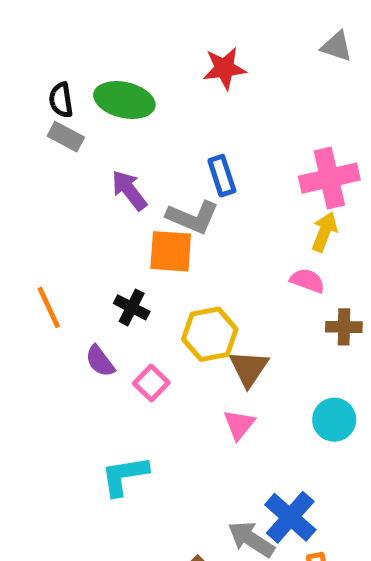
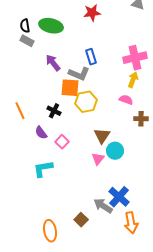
yellow hexagon: (210, 334) -> (86, 102), moved
cyan circle: (334, 420) -> (115, 151), moved
cyan L-shape: (124, 476) -> (43, 169), moved

